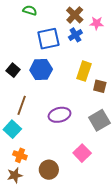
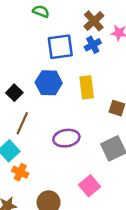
black square: (13, 70) -> (14, 93), moved
yellow rectangle: (84, 71) -> (87, 87), moved, turned -30
orange cross: (20, 155) -> (20, 172), moved

